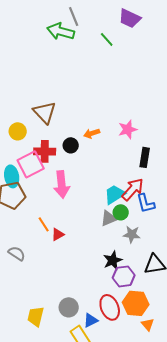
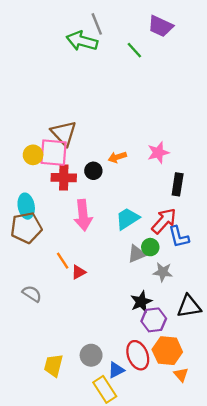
pink square: (31, 164) -> (54, 153), moved, turned 32
cyan trapezoid: (115, 194) -> (128, 219), moved

